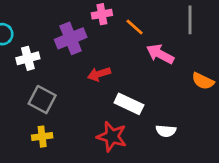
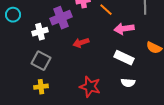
pink arrow: (160, 54) -> (124, 29), turned -36
white cross: (28, 58) -> (40, 32), moved
white rectangle: (129, 104) -> (124, 58), moved

